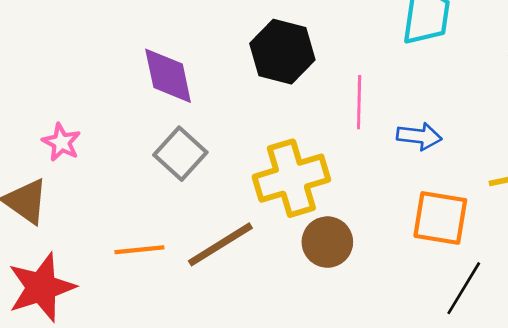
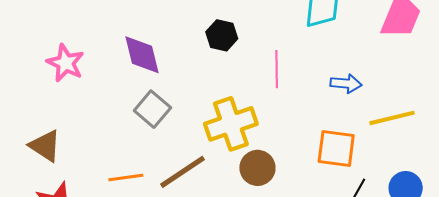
black hexagon: (282, 52) -> (222, 35), size x0.7
blue arrow: (419, 136) -> (346, 84), moved
pink star: (61, 142) -> (65, 63), moved, size x1.4

